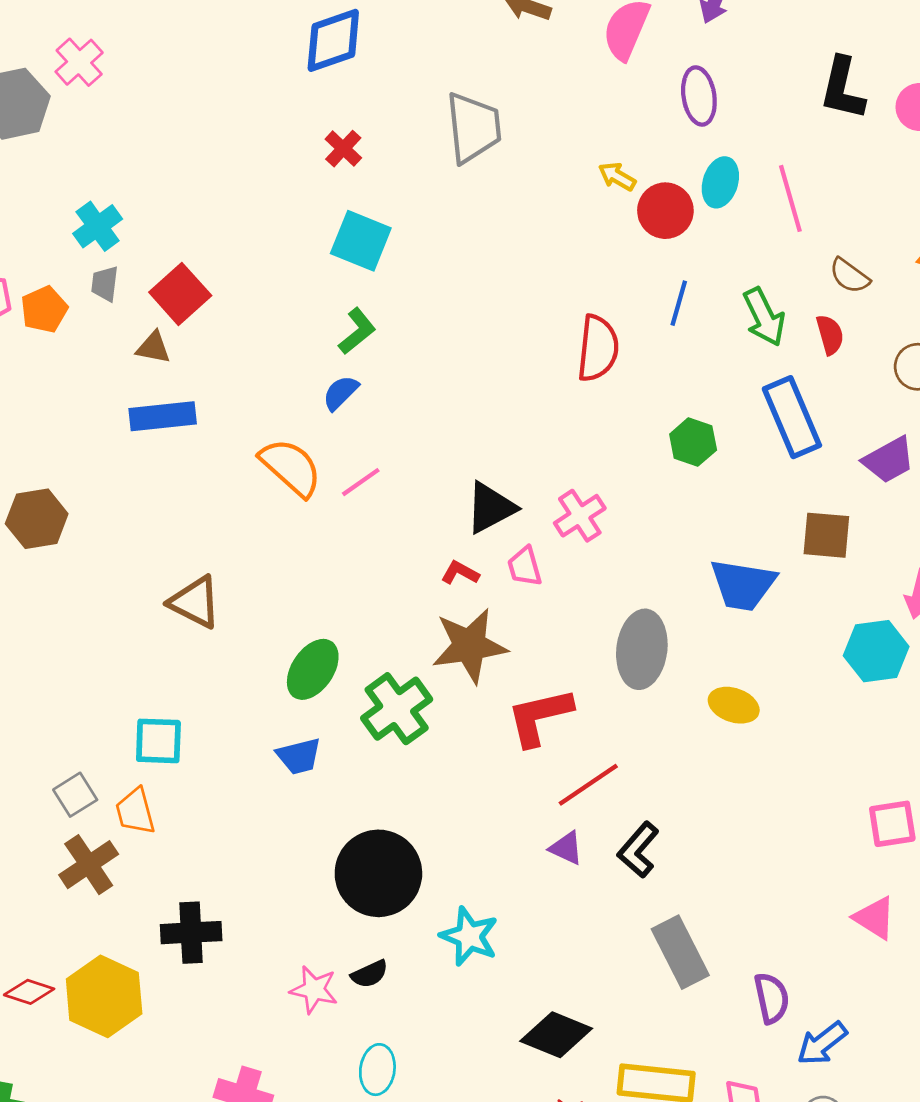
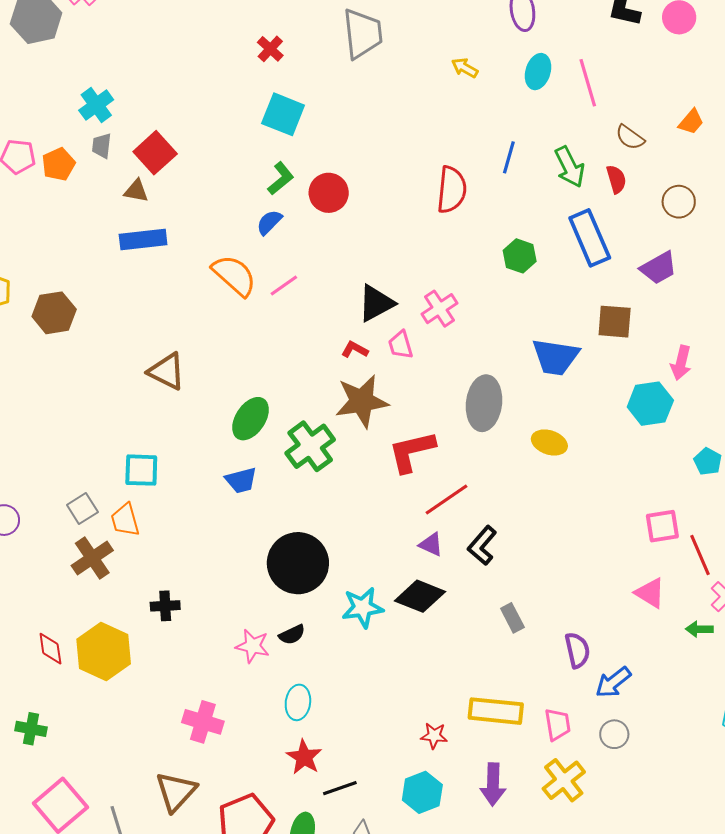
red circle: (665, 211) -> (329, 193), moved
black cross: (191, 933) -> (165, 606), size x0.7
cyan star: (469, 936) -> (363, 608), turned -30
gray rectangle: (680, 952) -> (512, 618), size x0.6
red diamond: (29, 992) -> (50, 649), turned 64
black diamond: (556, 1035) -> (420, 596), moved

